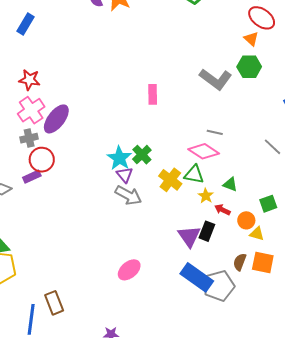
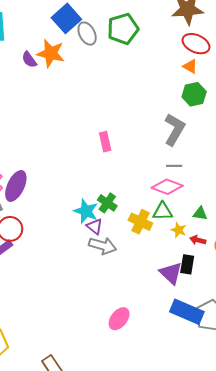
gray L-shape: (216, 79) -> (174, 130), moved, turned -84

